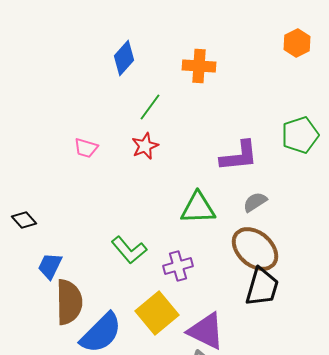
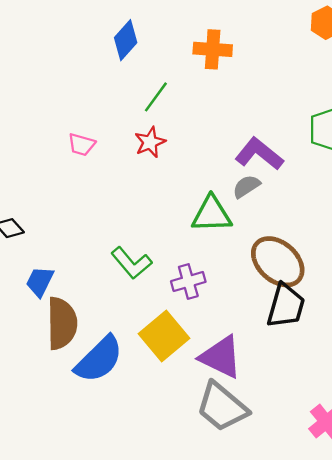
purple L-shape: (239, 156) -> (259, 154), turned -135
gray semicircle: (255, 202) -> (246, 186), moved

